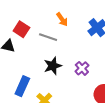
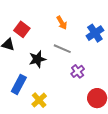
gray line: (48, 37) -> (62, 49), moved
black star: (53, 66) -> (37, 59), moved

